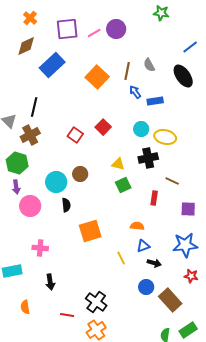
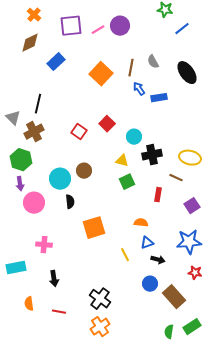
blue line: (190, 47) -> (182, 29), moved
blue rectangle: (52, 65) -> (56, 62), size x0.7
cyan circle: (141, 129) -> (134, 137), moved
yellow ellipse: (165, 137) -> (190, 158), moved
purple square: (188, 209) -> (192, 206), turned -35
red line: (67, 315) -> (59, 312), moved

